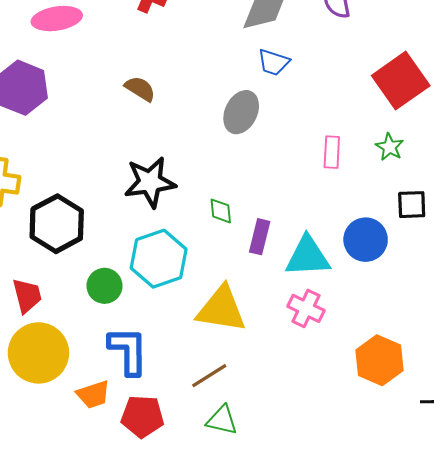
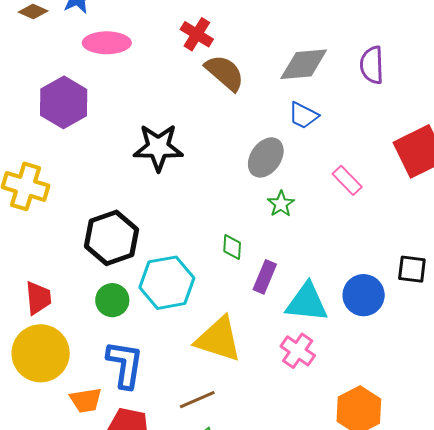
brown semicircle: (140, 89) -> (225, 73), moved, size x1.4
green star: (390, 147) -> (281, 204), moved
pink rectangle: (332, 152) -> (347, 180), moved, turned -56
black star: (150, 182) -> (158, 147), moved
black hexagon: (57, 224) -> (111, 238), moved

